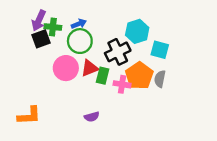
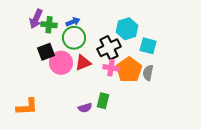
black square: (41, 39) -> (46, 52), moved
green rectangle: (103, 76) -> (103, 101), moved
pink cross: (122, 84) -> (111, 68), moved

